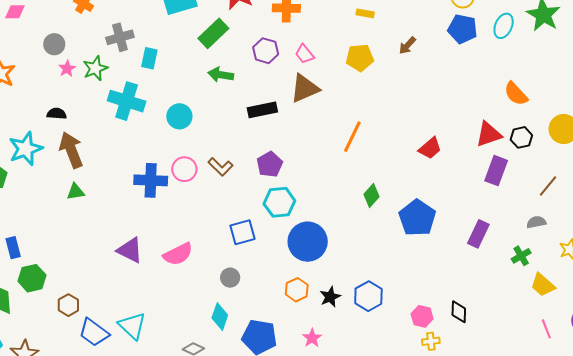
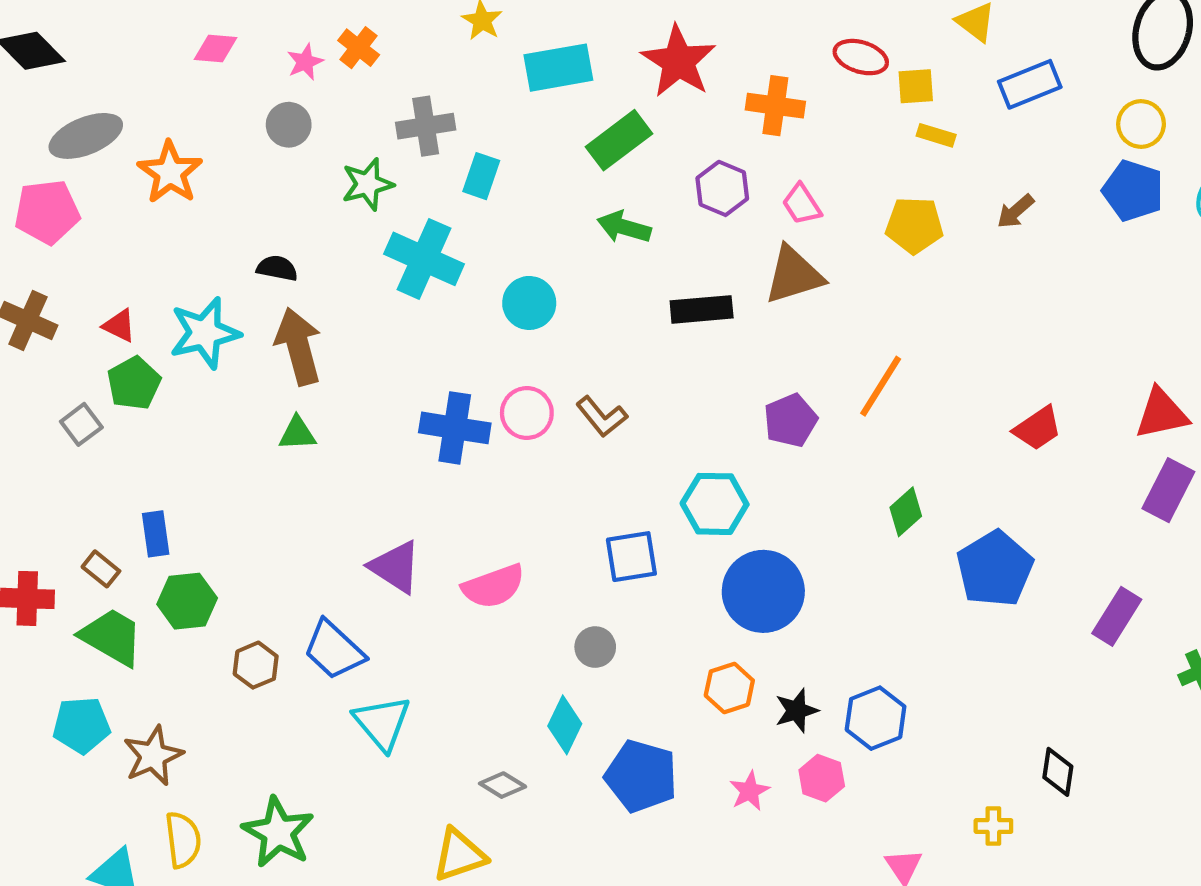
pink star: (67, 69) -> (305, 62), moved
purple pentagon: (270, 164) -> (791, 420), moved
pink hexagon: (422, 316) -> (822, 778), moved
blue trapezoid: (94, 333) -> (334, 650), moved

